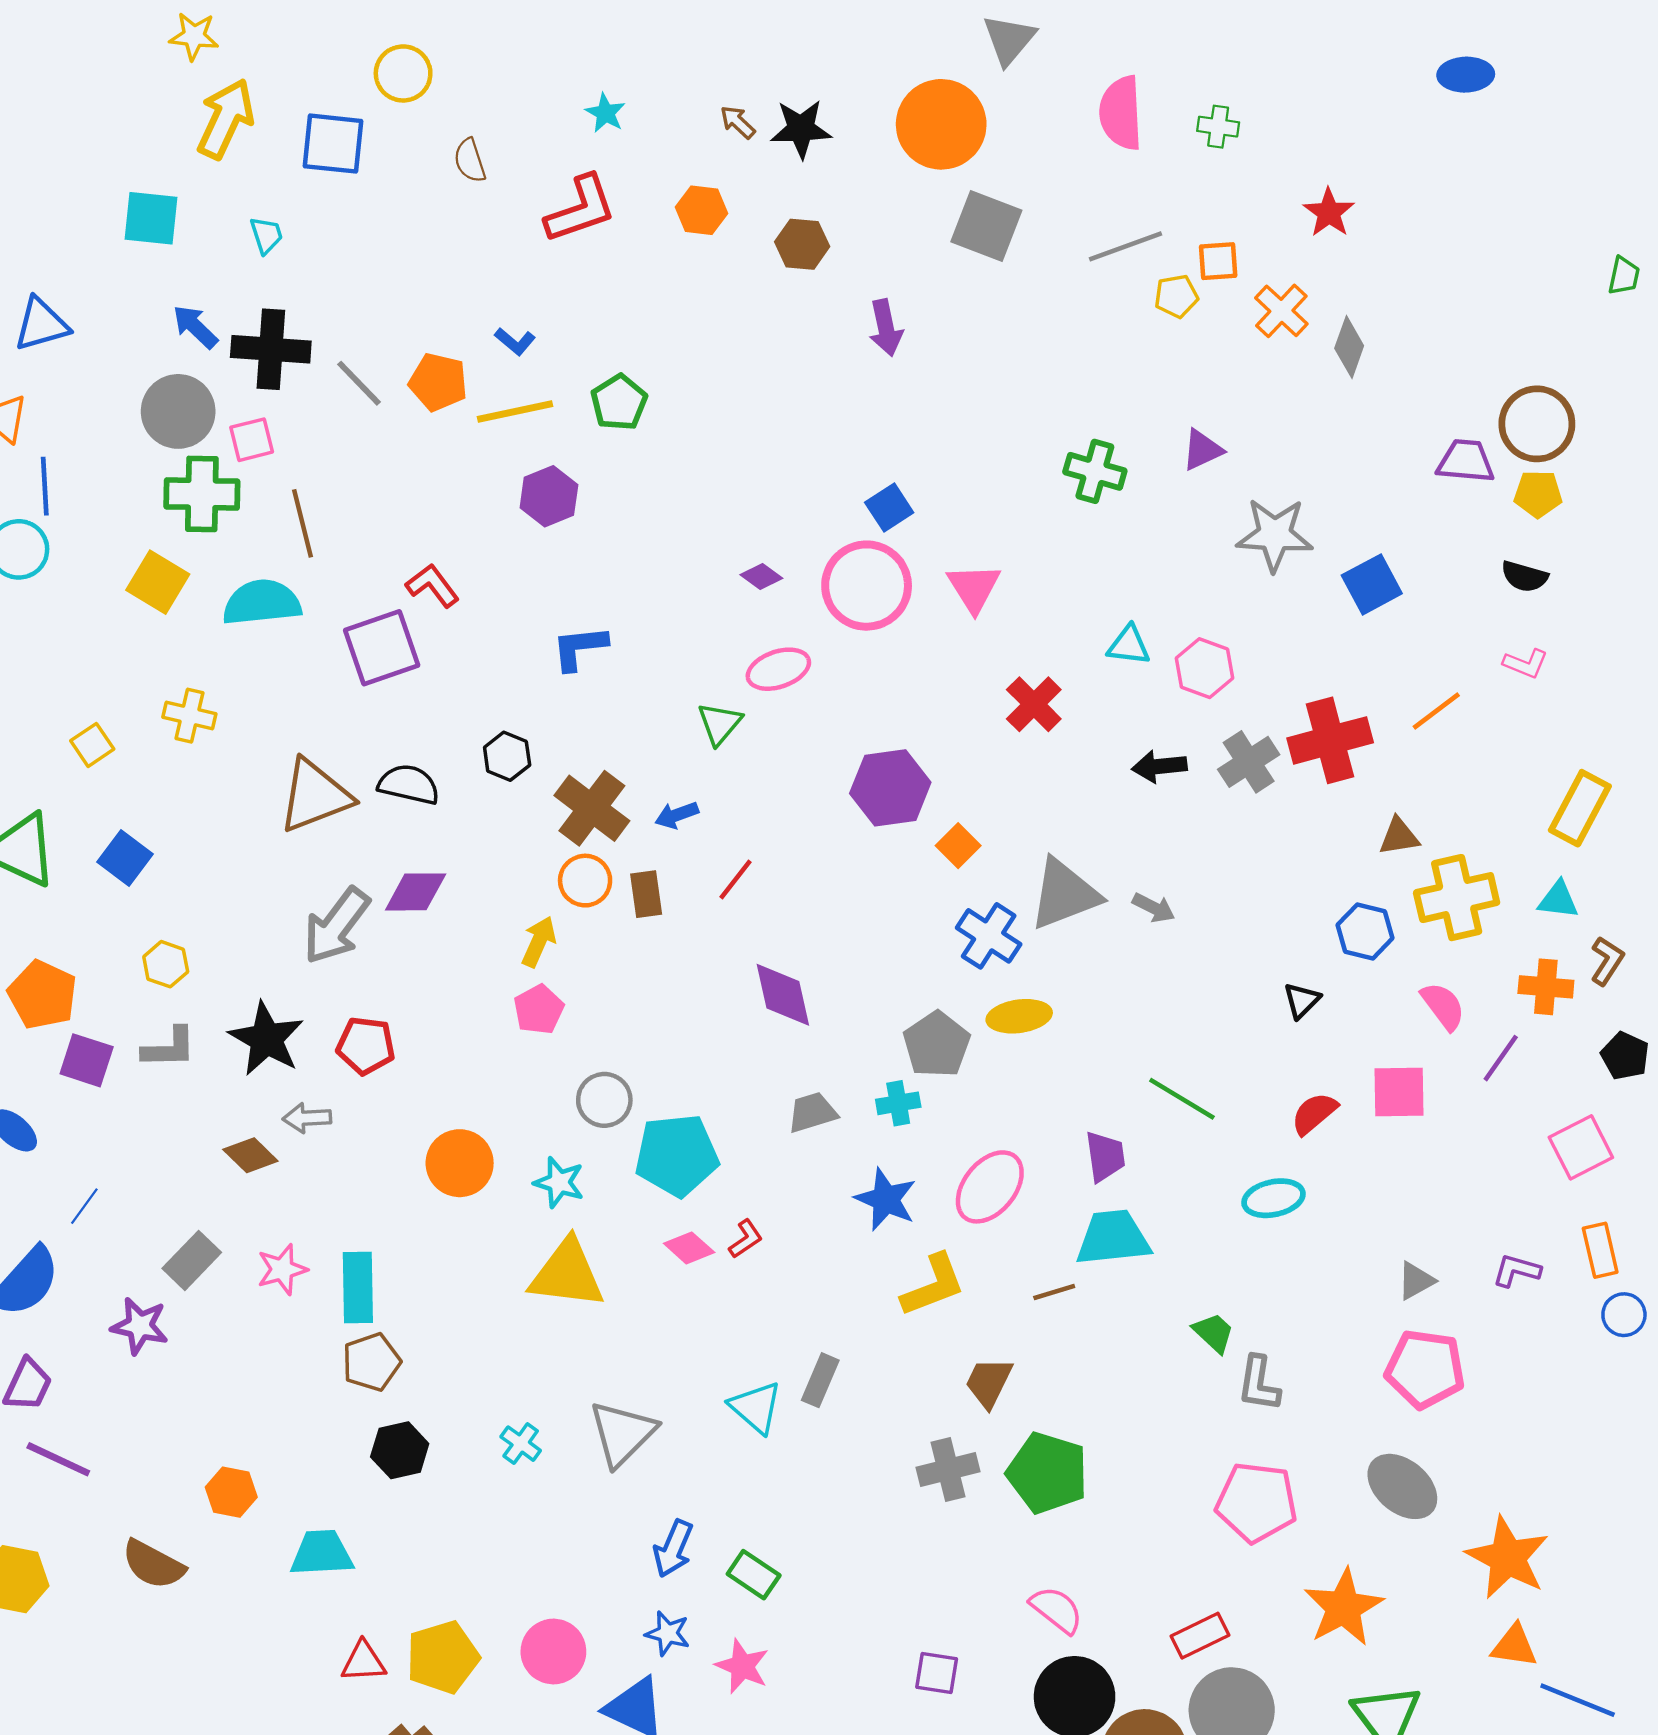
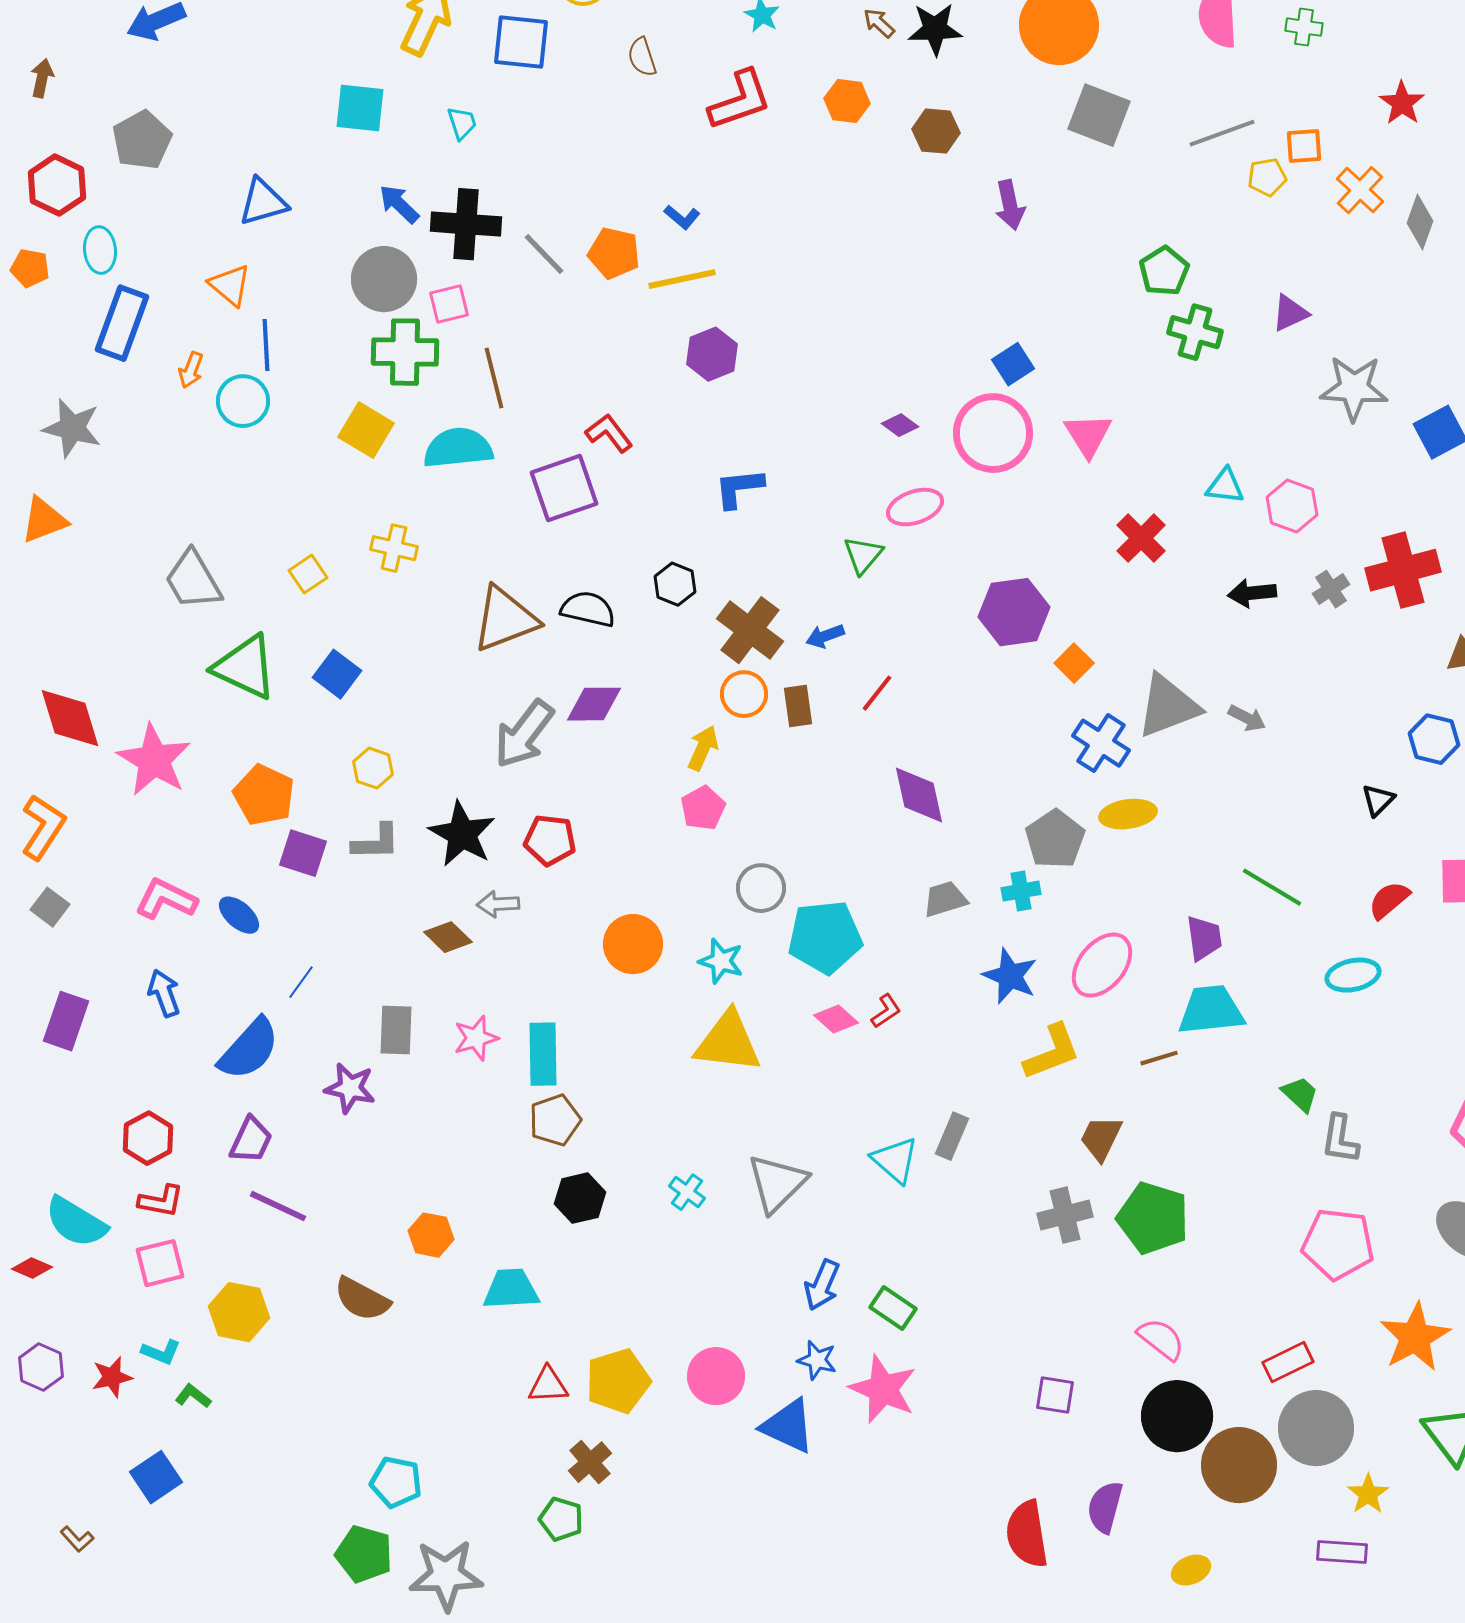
green pentagon: (619, 402) -> (1164, 271), moved
gray cross: (1249, 762) -> (1331, 589), size x0.7
gray rectangle: (192, 1260) -> (396, 1030), turned -42
pink star: (742, 1666) -> (883, 1389), size x1.4

